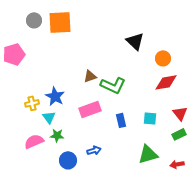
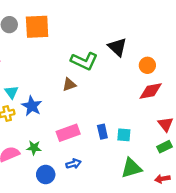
green L-shape: (113, 85) -> (84, 61), moved
pink rectangle: (90, 109) -> (68, 133), moved
cyan triangle: (49, 117) -> (11, 92), moved
cyan square: (150, 118) -> (124, 135), moved

